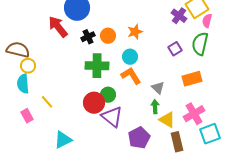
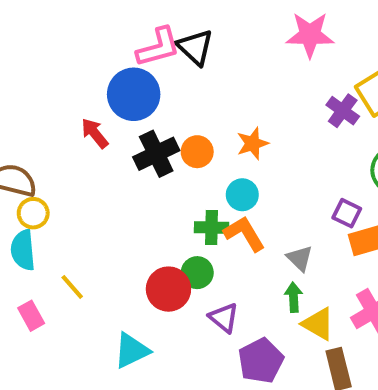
red arrow: (58, 27) -> (95, 133), size x0.7
black cross: (88, 37) -> (156, 154), size x1.5
purple square: (175, 49) -> (347, 213), moved, turned -32
green cross: (97, 66) -> (212, 228), moved, size x0.7
purple triangle: (112, 117) -> (224, 318), moved, size x0.7
cyan triangle: (63, 140) -> (132, 351), moved

